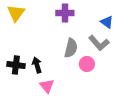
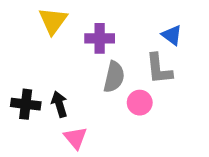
yellow triangle: (16, 13) -> (53, 21), moved
purple cross: (65, 13) -> (100, 38), moved
gray L-shape: (99, 43) -> (159, 69), turned 35

